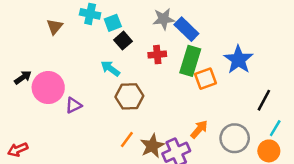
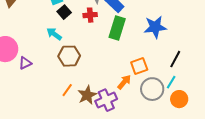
red cross: (157, 55) -> (90, 15), moved
blue star: (238, 60) -> (155, 27), turned 30
orange square: (205, 79) -> (139, 66), moved
cyan line: (275, 128) -> (171, 82), moved

